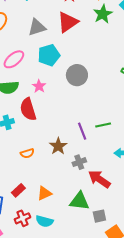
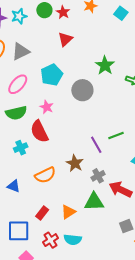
green star: (103, 14) -> (105, 65), moved
red triangle: (68, 22) -> (65, 39), size x0.7
gray triangle: (37, 27) -> (21, 51), moved
orange semicircle: (27, 153) -> (45, 175), size x1.5
green triangle: (79, 201) -> (94, 202), moved

